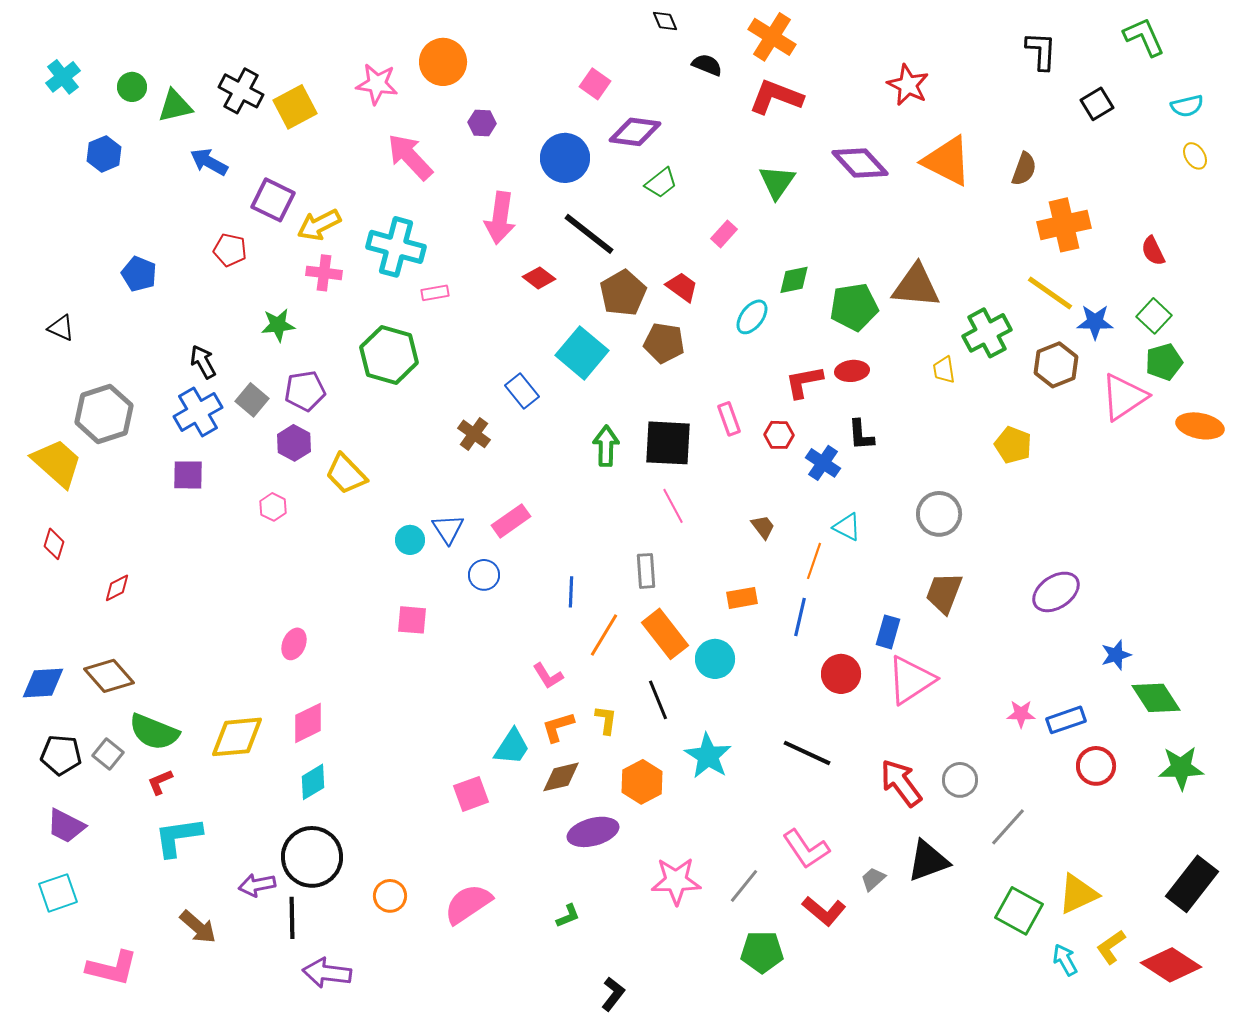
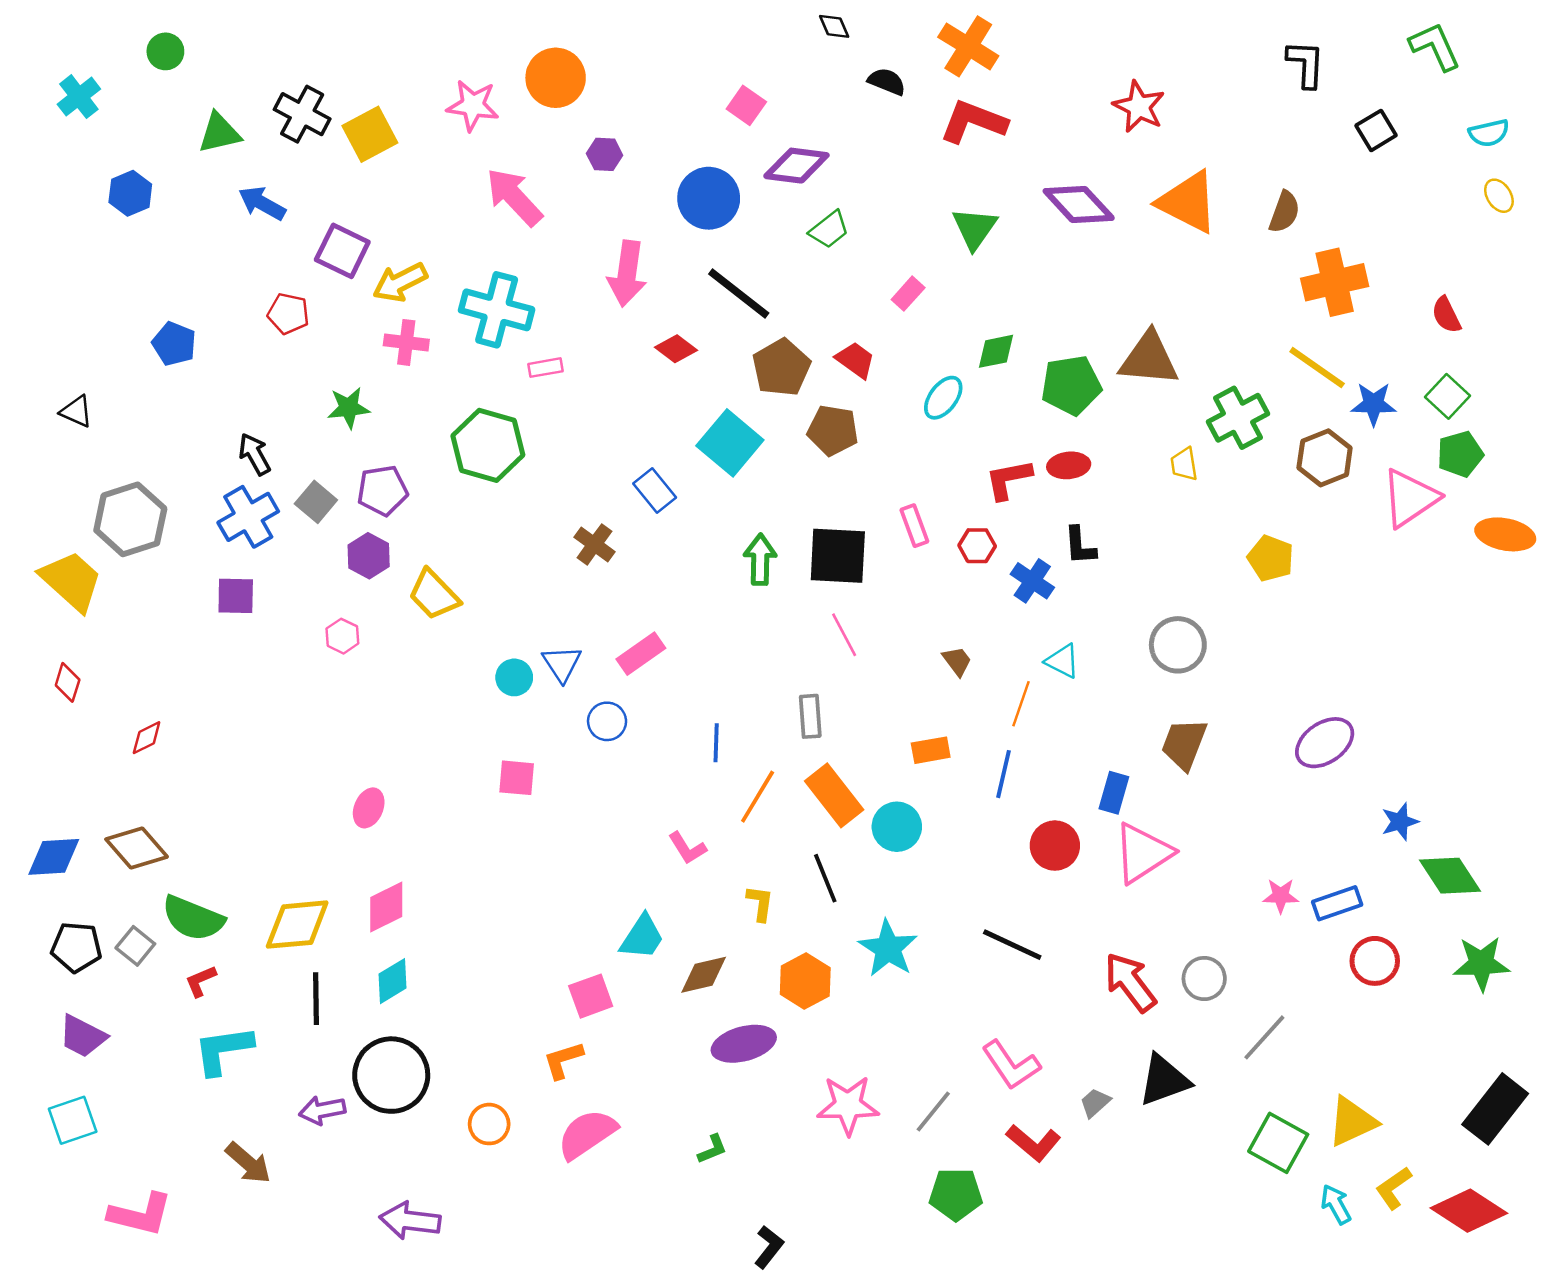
green circle: (132, 87) -> (165, 51), moved
orange L-shape: (558, 727) -> (563, 1060), moved
black line: (292, 918) -> (316, 999), moved

